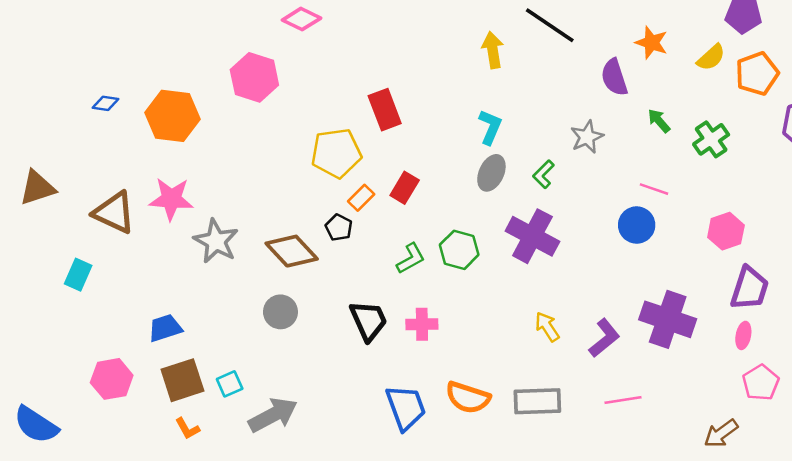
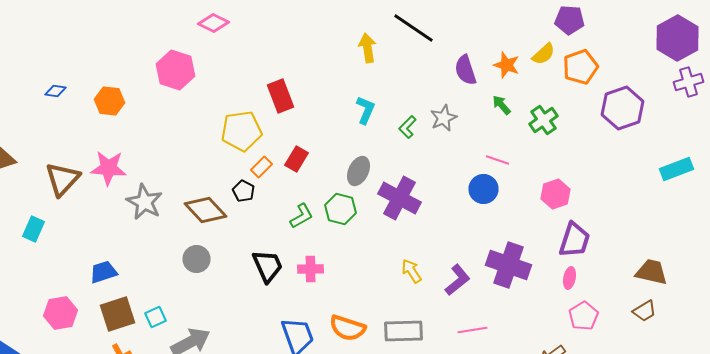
orange star: (652, 43) -> (506, 65), moved
orange hexagon: (172, 116) -> (110, 101), size x0.7
gray ellipse: (491, 173) -> (358, 171), moved
green L-shape: (544, 174) -> (408, 127), moved
brown triangle: (114, 213) -> (62, 179), turned 48

